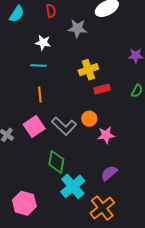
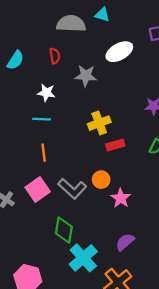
pink star: (106, 135) -> (121, 198), turned -30

